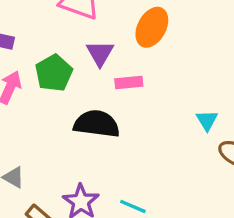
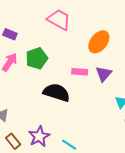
purple triangle: (100, 53) -> (104, 74), moved

